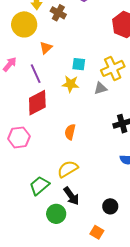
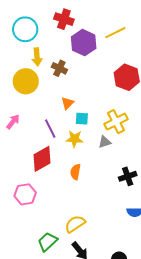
orange triangle: (46, 48) -> (67, 103), moved
purple line: (36, 74) -> (50, 129), moved
orange semicircle: (70, 132) -> (75, 172), moved

